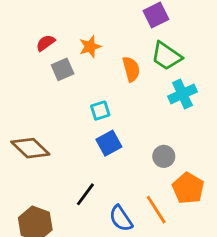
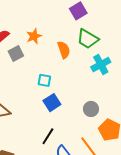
cyan square: (100, 111) -> (44, 80), turned 32
black line: (85, 194) -> (48, 136), moved

